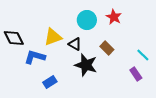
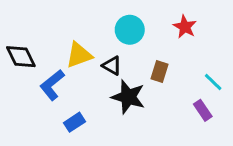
red star: (114, 17) -> (185, 27), moved
brown rectangle: (107, 48) -> (160, 72), turned 64
blue L-shape: (35, 57) -> (52, 85), turned -55

